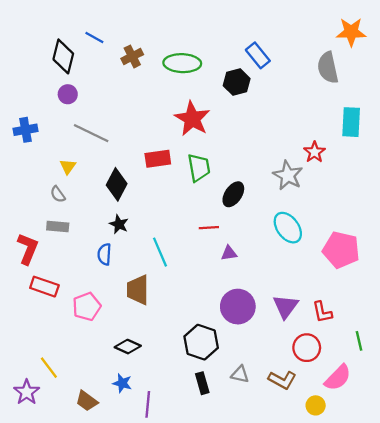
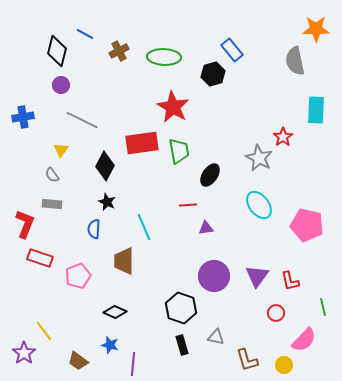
red rectangle: (158, 159) -> (142, 143), size x1.4
red circle: (307, 348) -> (276, 313), size x0.7
brown L-shape: (282, 380) -> (247, 360), moved, turned 45

